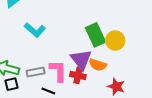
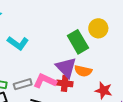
yellow circle: (115, 40) -> (98, 28), moved
pink L-shape: (58, 71) -> (45, 81), turned -60

